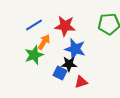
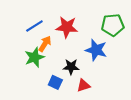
blue star: (75, 49) -> (96, 50), moved
blue square: (60, 73) -> (55, 82), moved

